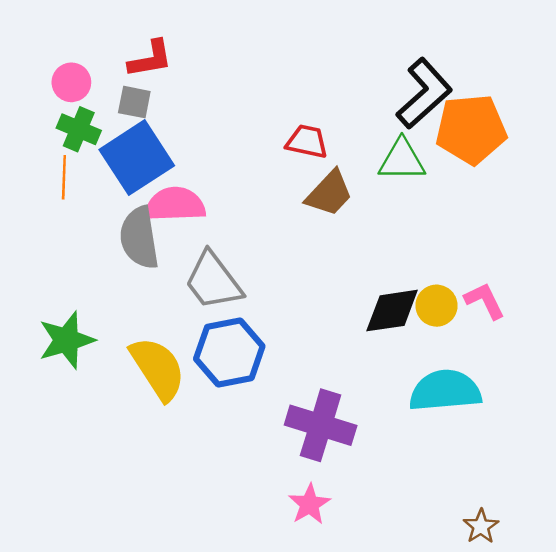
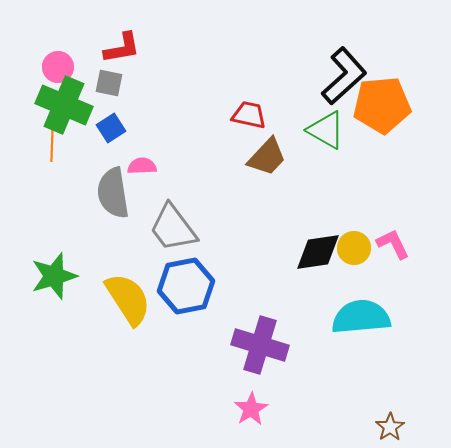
green cross: (79, 129) -> (64, 105), size x1.6
blue square: (137, 158) -> (111, 128), size x0.5
green triangle: (402, 160) -> (326, 130), turned 30
pink semicircle: (175, 204) -> (142, 166), size x0.6

